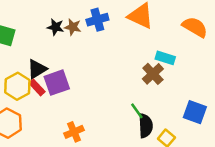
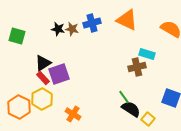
brown cross: (153, 74) -> (137, 67), turned 30
yellow hexagon: (17, 86) -> (42, 99), moved
black semicircle: (146, 126) -> (131, 109), turned -54
orange cross: (74, 132) -> (73, 114), turned -35

